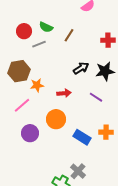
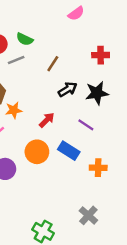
brown line: (69, 35) -> (53, 64), moved
red arrow: (64, 93) -> (47, 120), turned -40
blue rectangle: (82, 137) -> (69, 151), moved
gray cross: (78, 171) -> (88, 215), moved

